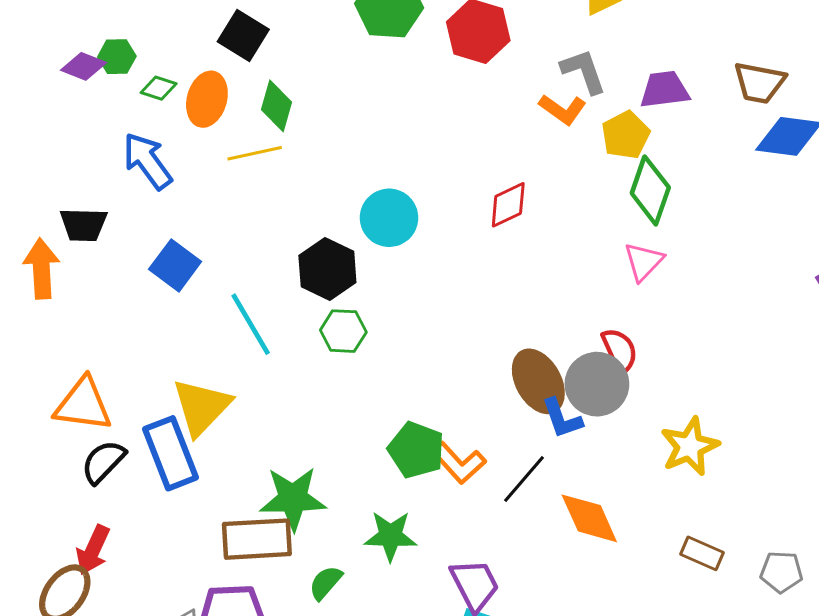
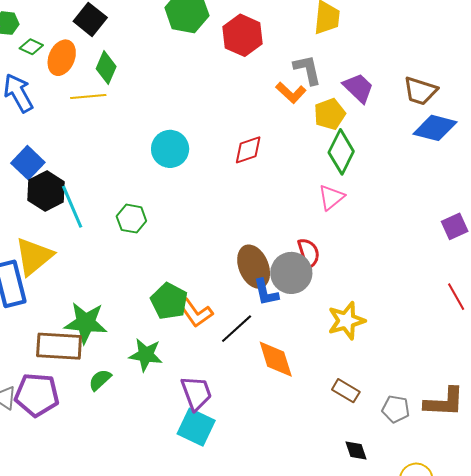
purple trapezoid: (664, 90) -> (358, 88), turned 44
black hexagon: (327, 269) -> (46, 191), moved

